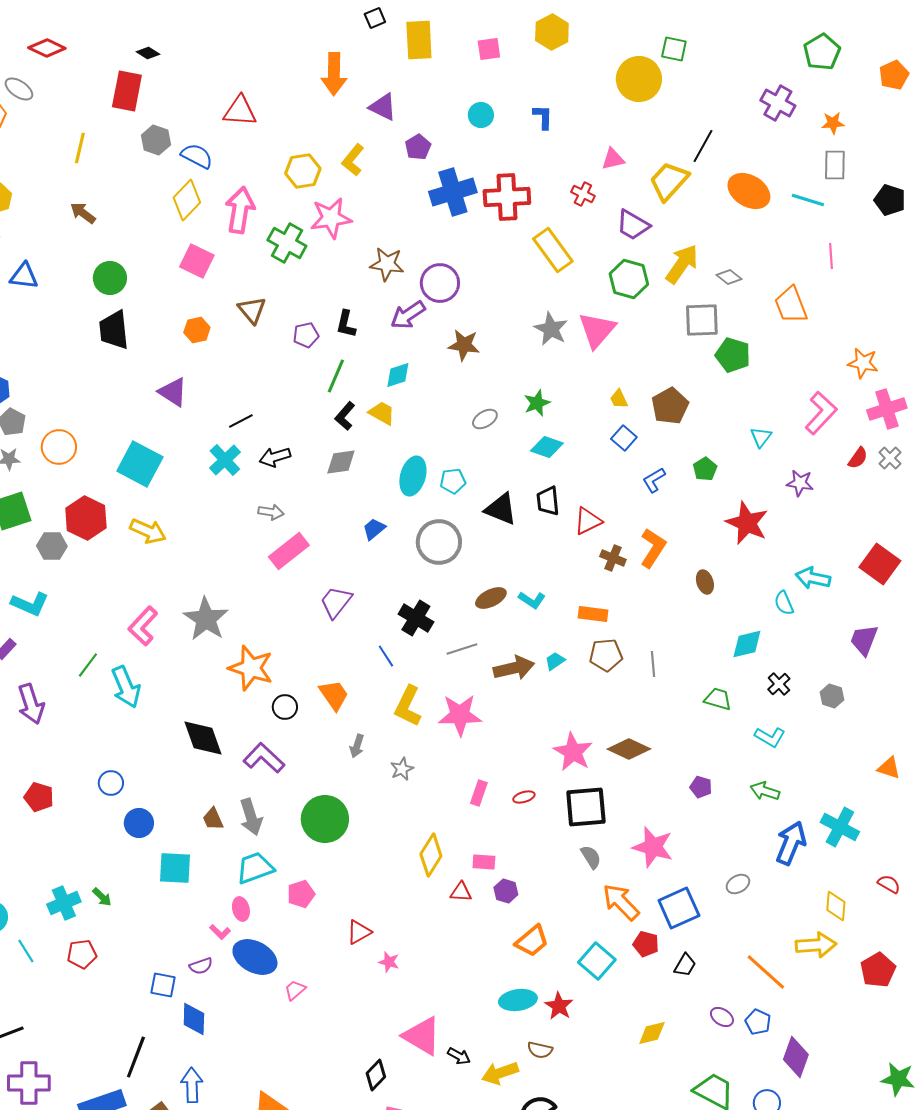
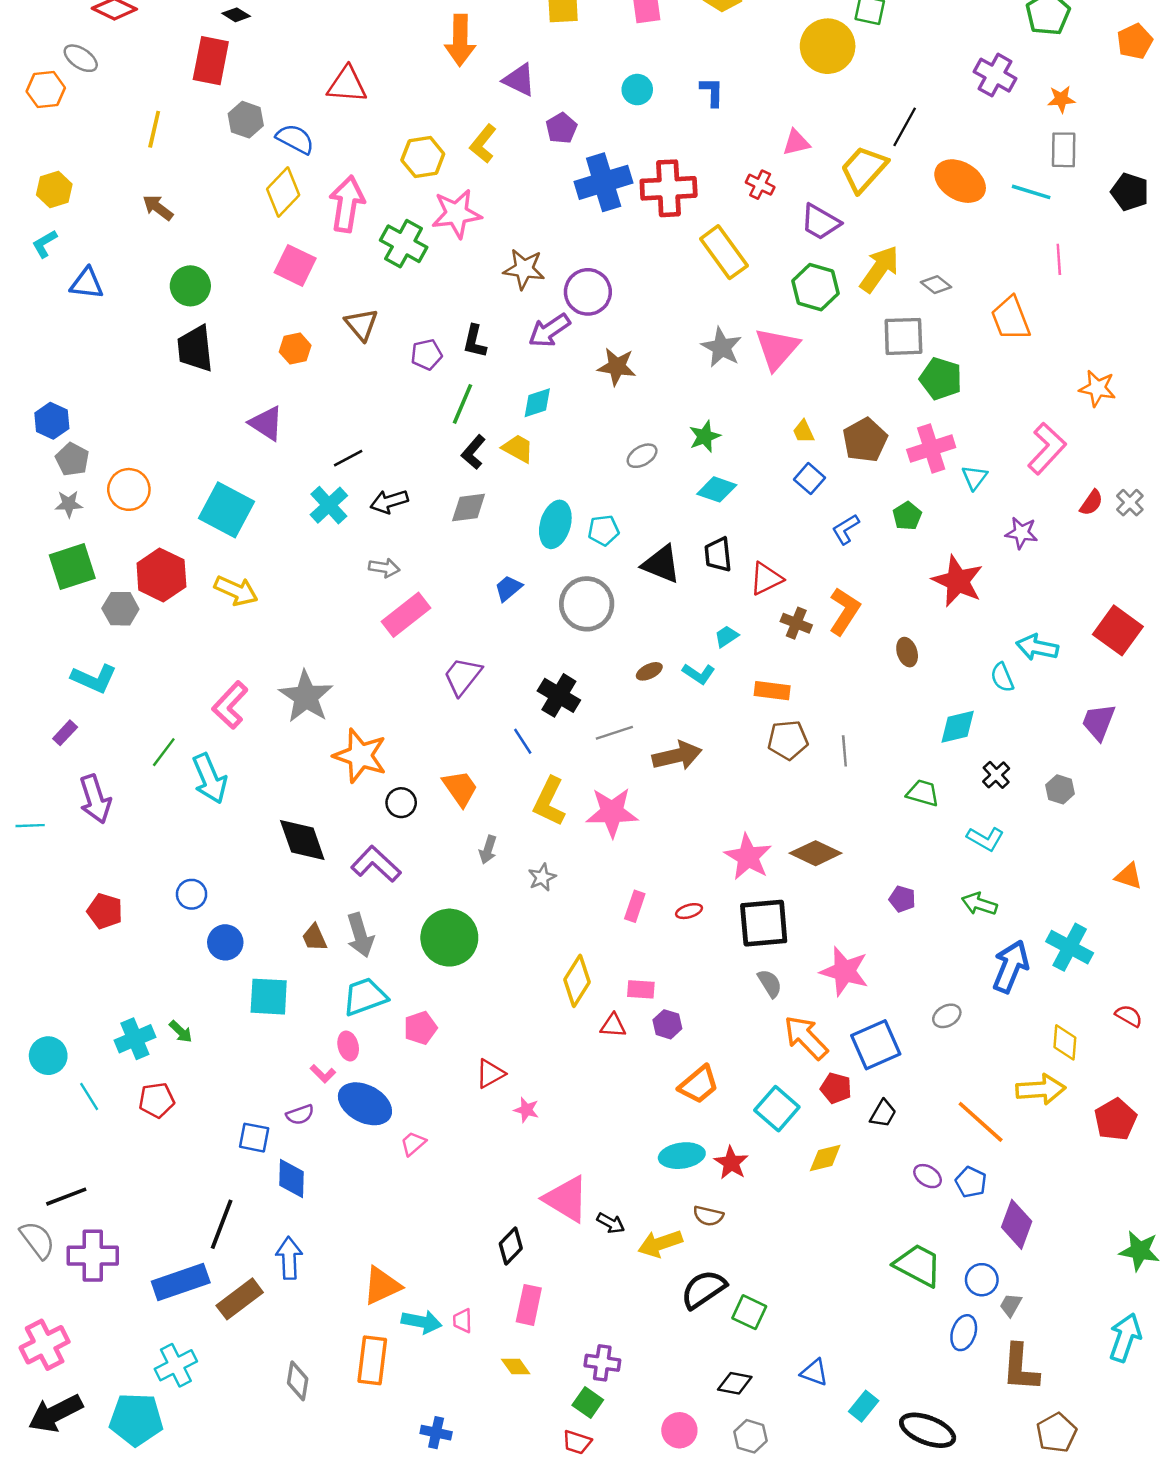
pink cross: (887, 409) -> (931, 449), moved
brown ellipse: (491, 598) -> (649, 671), size x0.7
cyan trapezoid: (555, 661) -> (726, 636), moved
yellow diamond: (652, 1033) -> (825, 1158), moved

